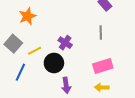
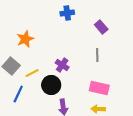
pink rectangle: (103, 66) -> (99, 88), turned 30

